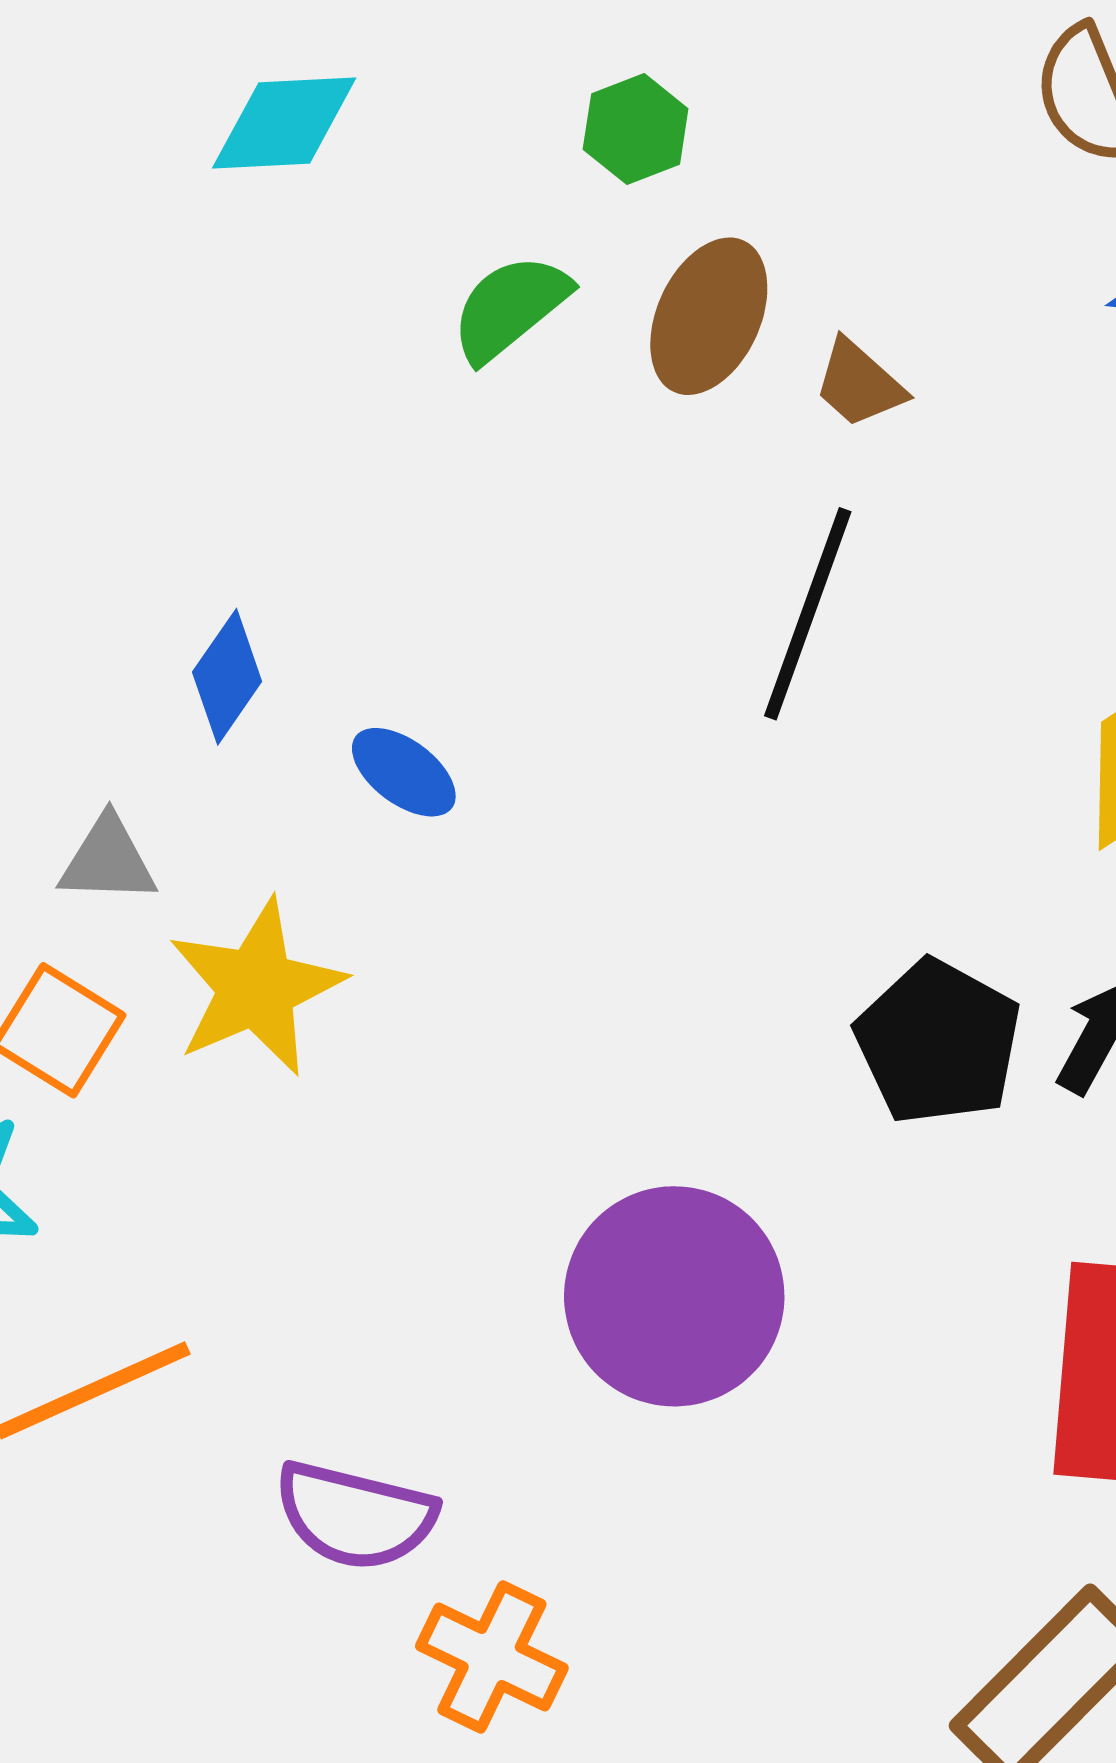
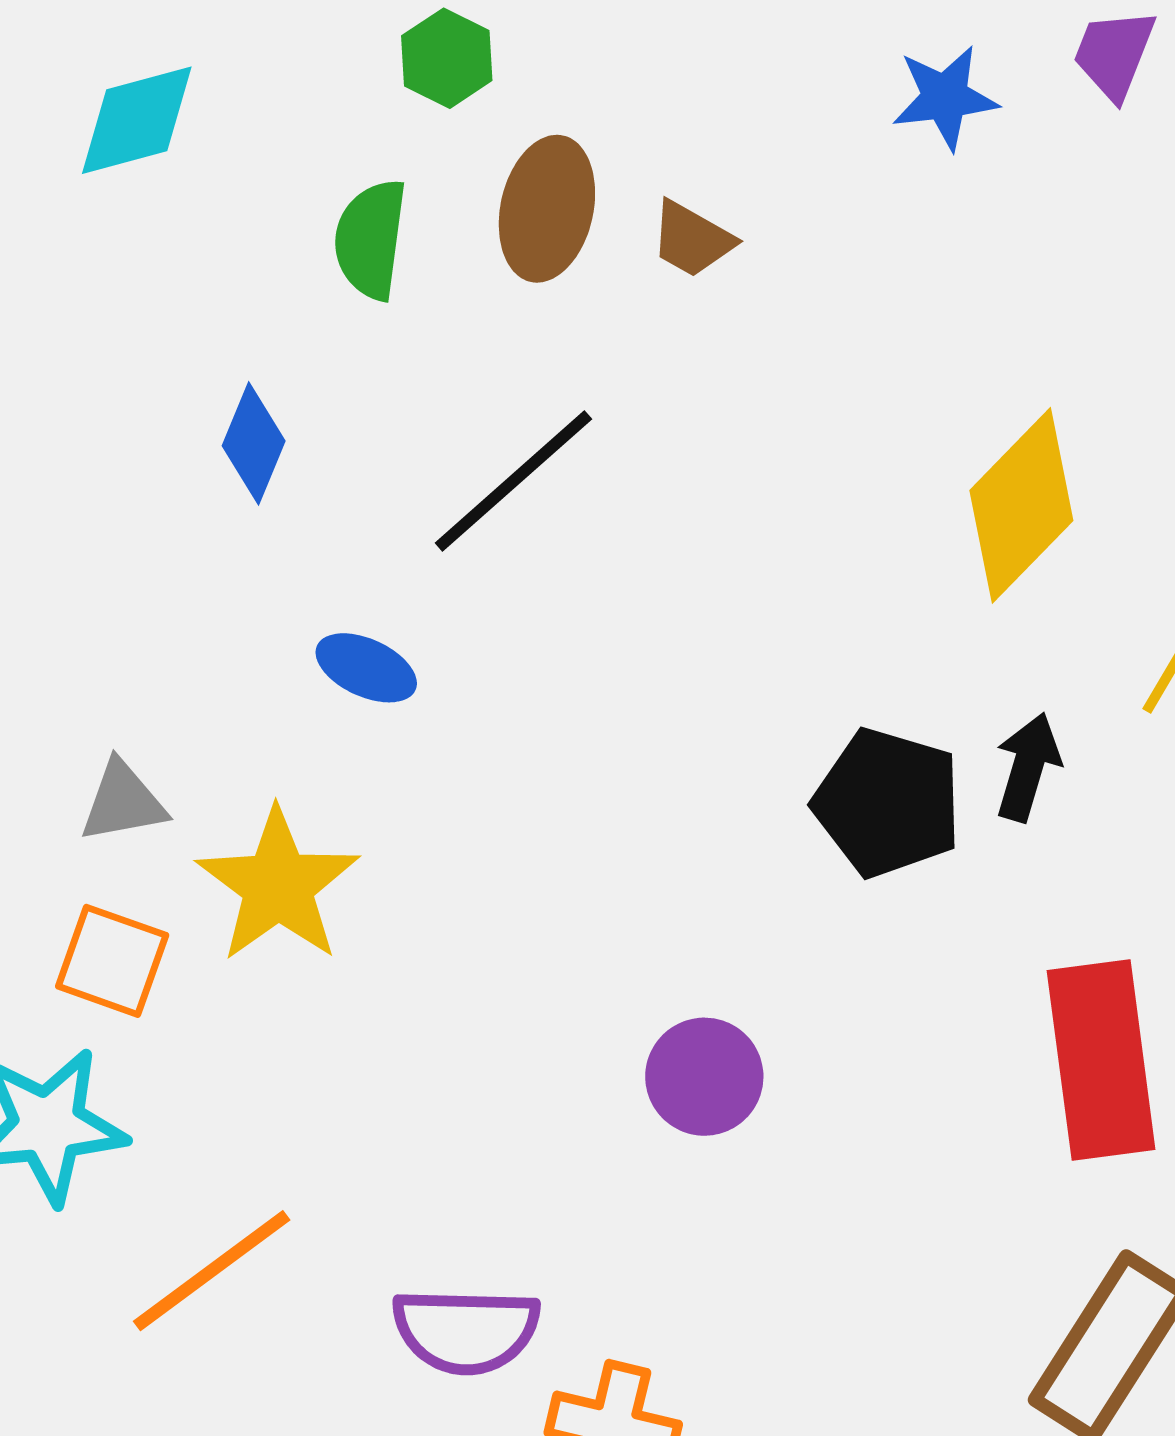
green semicircle: (510, 308) -> (371, 239), turned -31
black line: (808, 614) -> (513, 481), moved, turned 41
blue diamond: (227, 677) -> (254, 443), moved
purple circle: (674, 1296) -> (704, 1077), size x0.6

